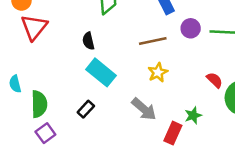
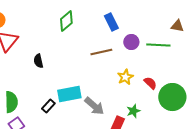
black semicircle: (88, 41) -> (38, 61), moved
cyan rectangle: (101, 72) -> (69, 94), moved, turned -50
yellow star: (158, 72) -> (125, 77), moved

